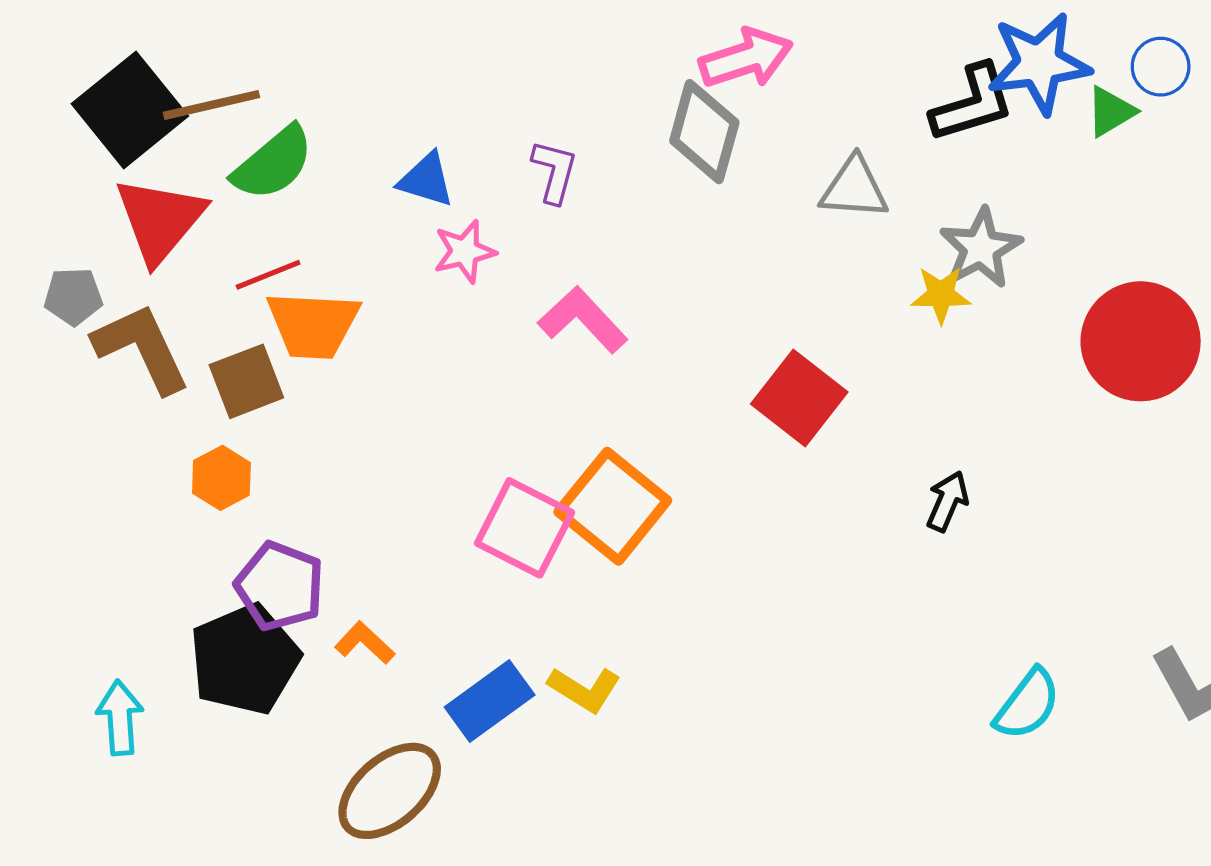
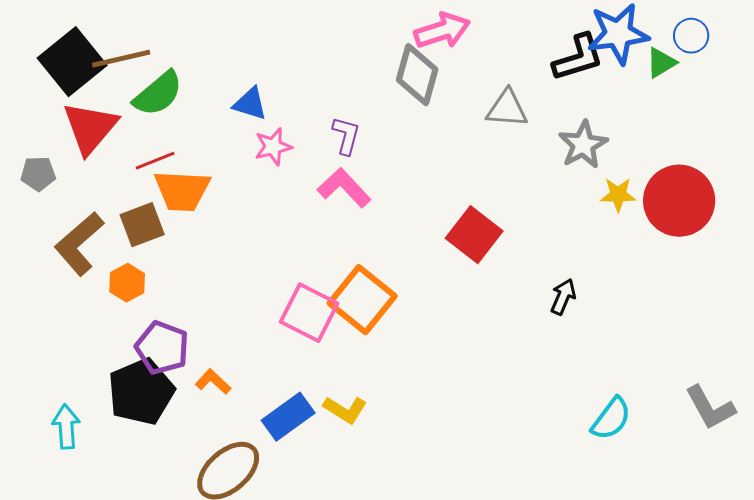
purple L-shape: (554, 172) -> (346, 136), moved
yellow star: (941, 295) -> (618, 195), moved
brown L-shape: (142, 348) -> (79, 244), moved, turned -106

